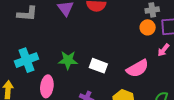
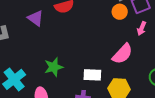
white rectangle: (98, 66) -> (92, 75), moved

